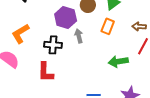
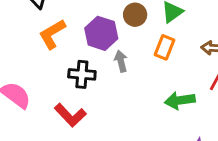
orange L-shape: (20, 34) -> (52, 34), moved
red L-shape: (46, 72) -> (70, 115), turned -45

